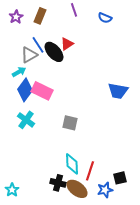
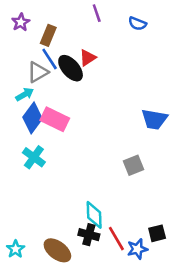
brown rectangle: (40, 16) -> (48, 35), moved
gray square: (70, 123) -> (133, 165), moved, turned -35
red line: (90, 171) -> (116, 239), moved, turned -48
black cross: (58, 183) -> (89, 235), moved
brown ellipse: (77, 189) -> (57, 250), moved

